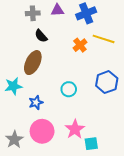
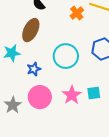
cyan circle: (69, 89) -> (66, 56), size x1.6
cyan square: (91, 144) -> (94, 93), moved

